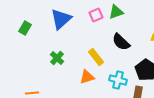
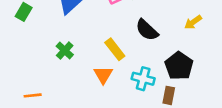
orange triangle: (87, 77) -> (103, 75), turned -42

